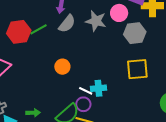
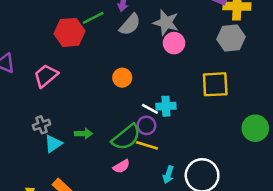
pink circle: (119, 13) -> (174, 43), moved
green line: (38, 29) -> (93, 18), moved
gray hexagon: (135, 33) -> (231, 38), moved

